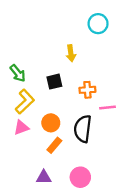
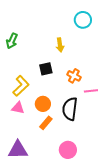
green arrow: (18, 73) -> (12, 41), moved, turned 63
orange cross: (87, 90) -> (74, 76), turned 32
pink triangle: (21, 128) -> (18, 108), turned 32
purple triangle: (44, 177) -> (18, 150), moved, size x1.5

